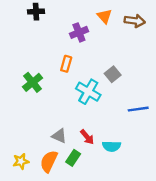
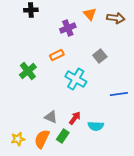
orange rectangle: (66, 64) -> (57, 55), turned 48
gray square: (113, 74) -> (100, 56), moved
red arrow: (87, 137) -> (75, 118), turned -104

